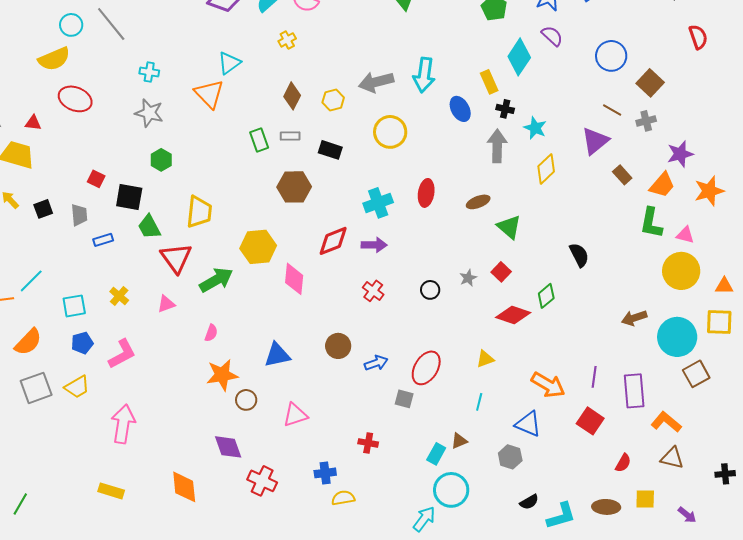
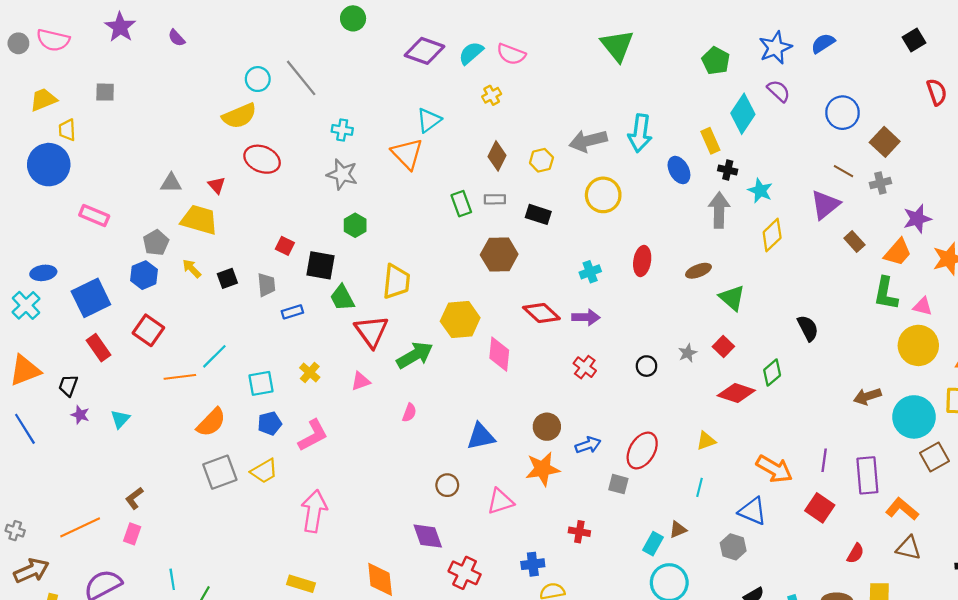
red triangle: (33, 123) -> (217, 185), turned 42
cyan cross: (378, 203) -> (590, 272), size x0.7
red diamond: (333, 241) -> (541, 313), turned 64
orange star: (222, 375) -> (543, 469), moved

